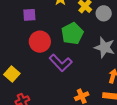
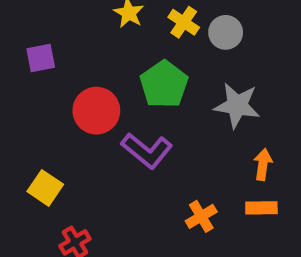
purple square: (29, 15) -> (41, 58), moved

